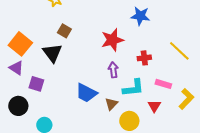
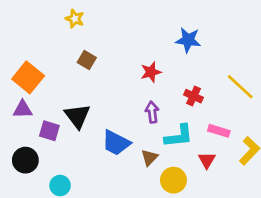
red star: (112, 40) -> (151, 72), size x0.7
black triangle: (52, 53) -> (77, 116), moved
red cross: (144, 58) -> (194, 96), turned 32
purple triangle: (16, 68) -> (23, 109), turned -35

